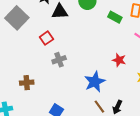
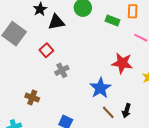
red star: (119, 60) -> (122, 63), size x1.5
brown cross: (27, 83) -> (32, 98), turned 32

